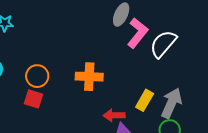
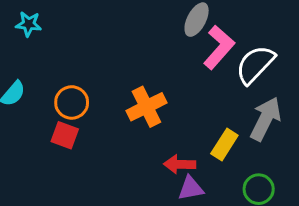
orange cross: (89, 77) -> (146, 107), turned -32
gray arrow: (171, 103) -> (265, 119), moved

